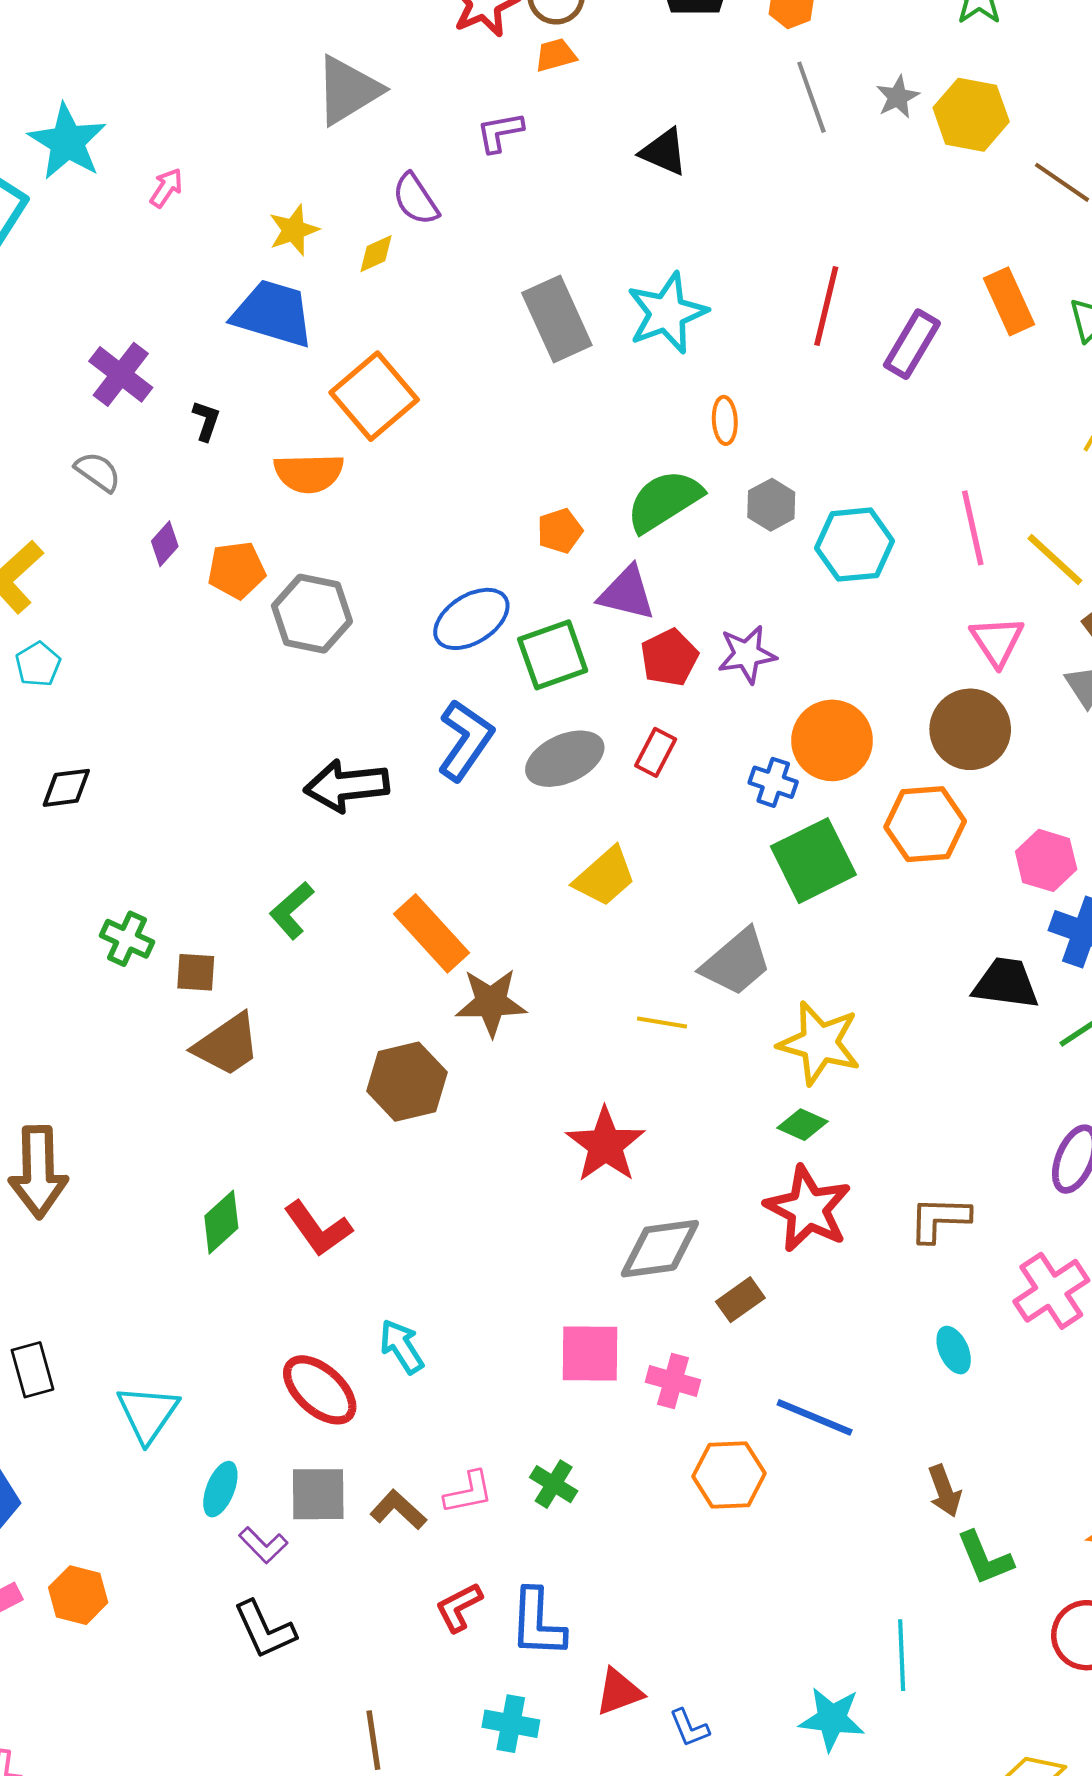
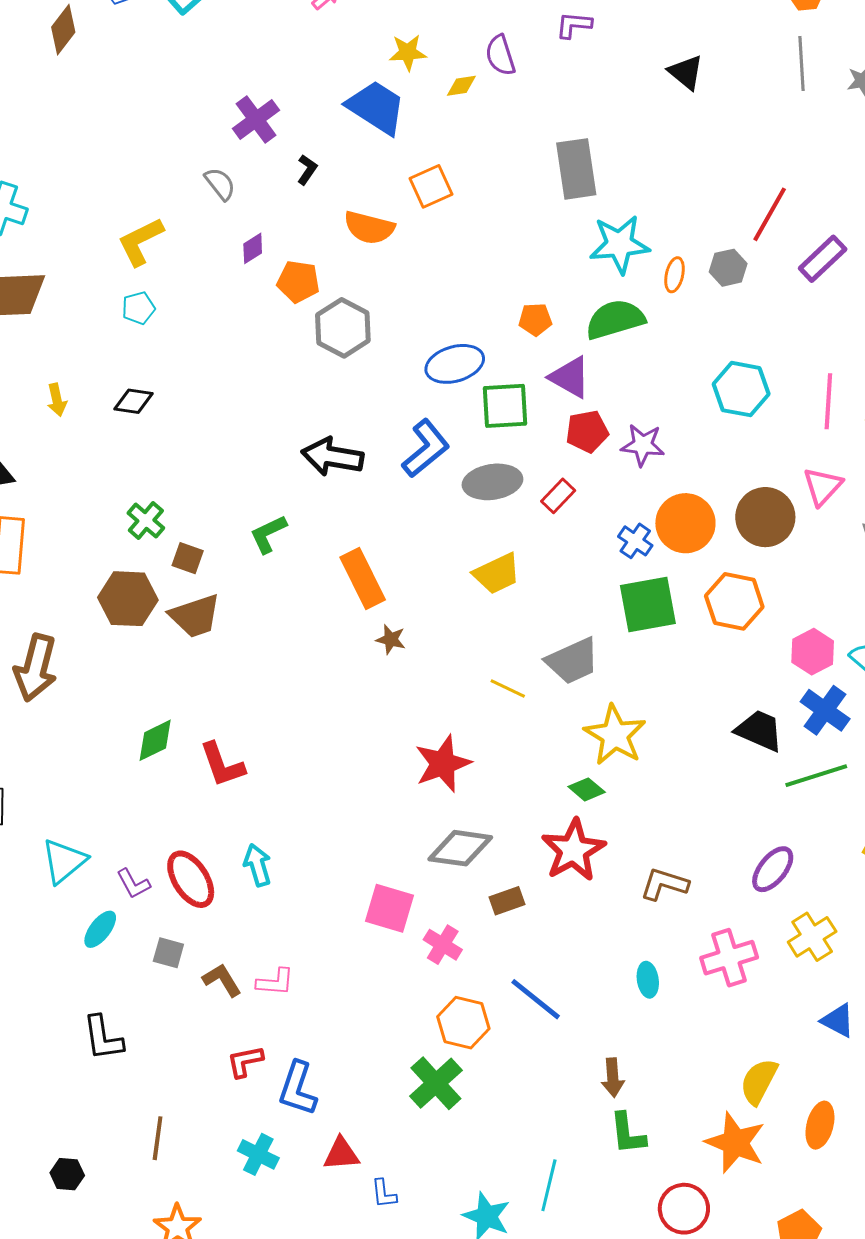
cyan star: (667, 313) -> (619, 244), moved
orange square: (374, 396) -> (431, 186), size x0.7
gray hexagon: (771, 505) -> (728, 268), moved
brown circle: (970, 729) -> (765, 517), moved
brown star: (491, 1002) -> (391, 639), size x0.6
brown hexagon: (407, 1082) -> (128, 599), moved
green cross: (554, 1484) -> (436, 1083), moved, size x1.6
gray square: (318, 1494) -> (168, 953), size x0.7
purple L-shape: (263, 1545) -> (133, 884), moved

